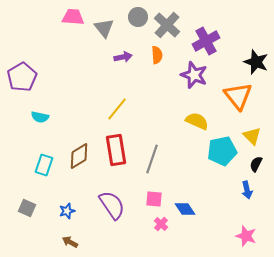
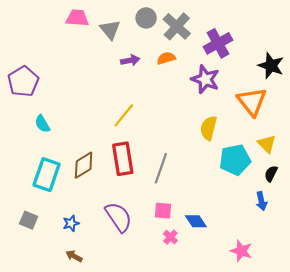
orange semicircle: (157, 55) -> (166, 58), turned -102
cyan semicircle: (40, 117) -> (42, 124), turned 48
yellow semicircle: (197, 121) -> (209, 128), turned -100
cyan rectangle: (44, 165) -> (47, 175), size x1.4
pink star: (246, 236) -> (241, 251), moved

